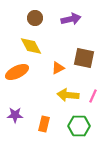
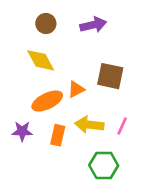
orange ellipse: (17, 72) -> (47, 101), moved
purple star: (15, 115) -> (22, 131), moved
orange rectangle: (44, 124) -> (58, 135), moved

